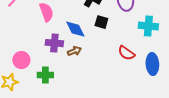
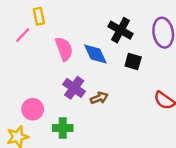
blue diamond: (75, 29) -> (95, 54), moved
purple cross: (54, 43) -> (74, 88), turned 30

